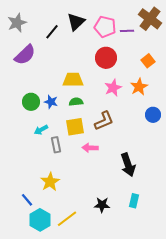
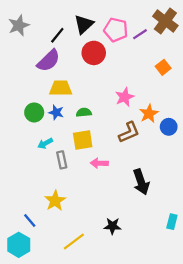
purple line: (127, 31) -> (140, 34), turned -32
purple semicircle: (25, 55) -> (48, 61), moved
red circle: (106, 58) -> (94, 53), moved
yellow trapezoid: (73, 80) -> (61, 88), moved
orange star: (139, 87) -> (149, 114), moved
brown L-shape: (104, 121) -> (129, 132), moved
cyan rectangle: (134, 201) -> (172, 222), moved
cyan hexagon: (40, 220) -> (19, 245), moved

